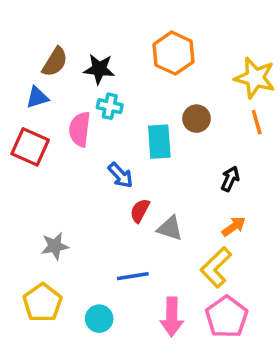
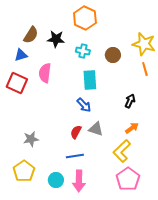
orange hexagon: (173, 53) -> (85, 18), moved
cyan cross: (110, 106) -> (83, 51), moved
brown circle: (197, 119) -> (113, 55), moved
blue arrow: (120, 175) -> (84, 105), moved
red semicircle: (140, 211) -> (76, 132), moved
pink arrow: (172, 317) -> (79, 181), moved

